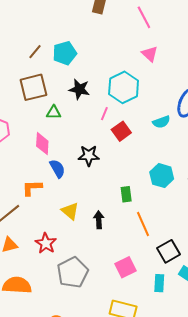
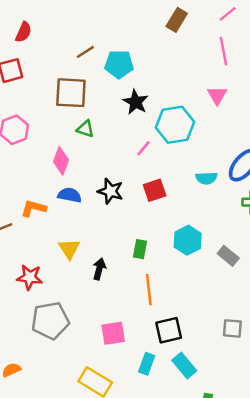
black star: (79, 89) -> (136, 102), moved
red square: (121, 131) -> (155, 190), moved
blue semicircle: (57, 169) -> (70, 195), turned -66
red star: (46, 243) -> (30, 277), turned 30

